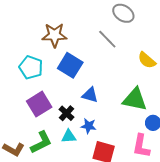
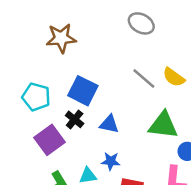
brown star: (54, 35) -> (61, 38), moved
gray line: (107, 39) -> (144, 79), moved
black cross: (67, 113) -> (75, 119), moved

